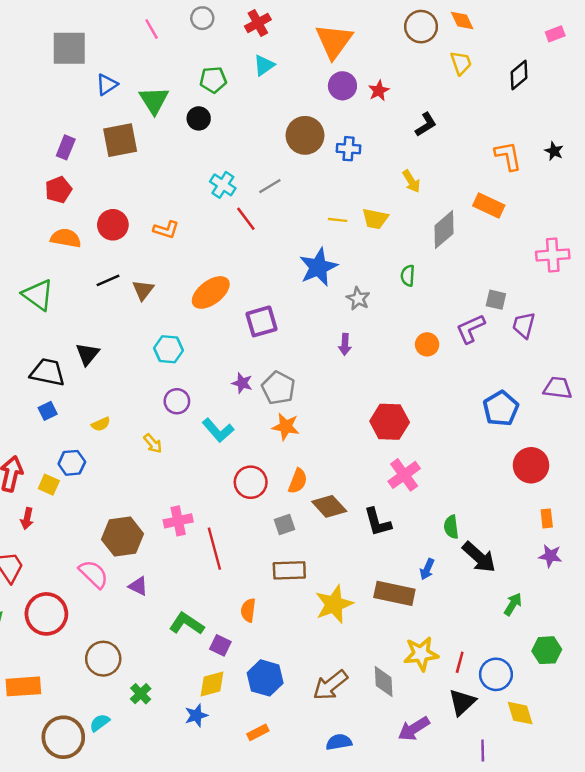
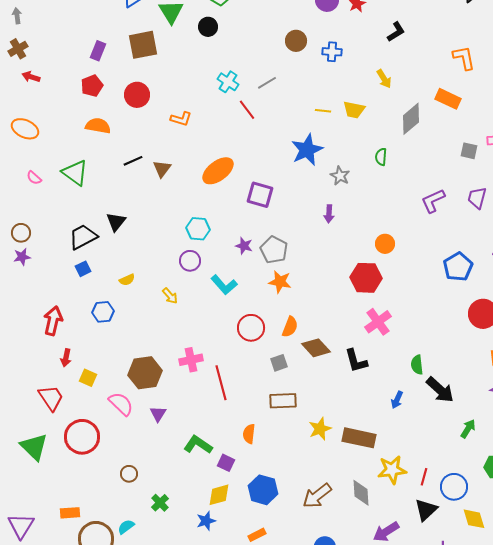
brown circle: (305, 135) -> (296, 41), size x0.7
red circle: (113, 225) -> (137, 95), moved
gray square: (496, 300) -> (469, 151), moved
purple square: (262, 321) -> (260, 195), turned 32
orange circle: (427, 344) -> (385, 244), moved
cyan hexagon: (168, 349) -> (198, 229), moved
black trapezoid: (48, 372) -> (83, 237), turned -40
yellow square: (49, 485) -> (88, 378), moved
purple triangle: (138, 586) -> (158, 414), turned 36
brown rectangle: (394, 593) -> (359, 438), moved
yellow star: (334, 604) -> (320, 429), size x0.7
brown circle: (103, 659) -> (129, 474), size x0.6
orange rectangle: (23, 686) -> (70, 513), moved, size x0.7

